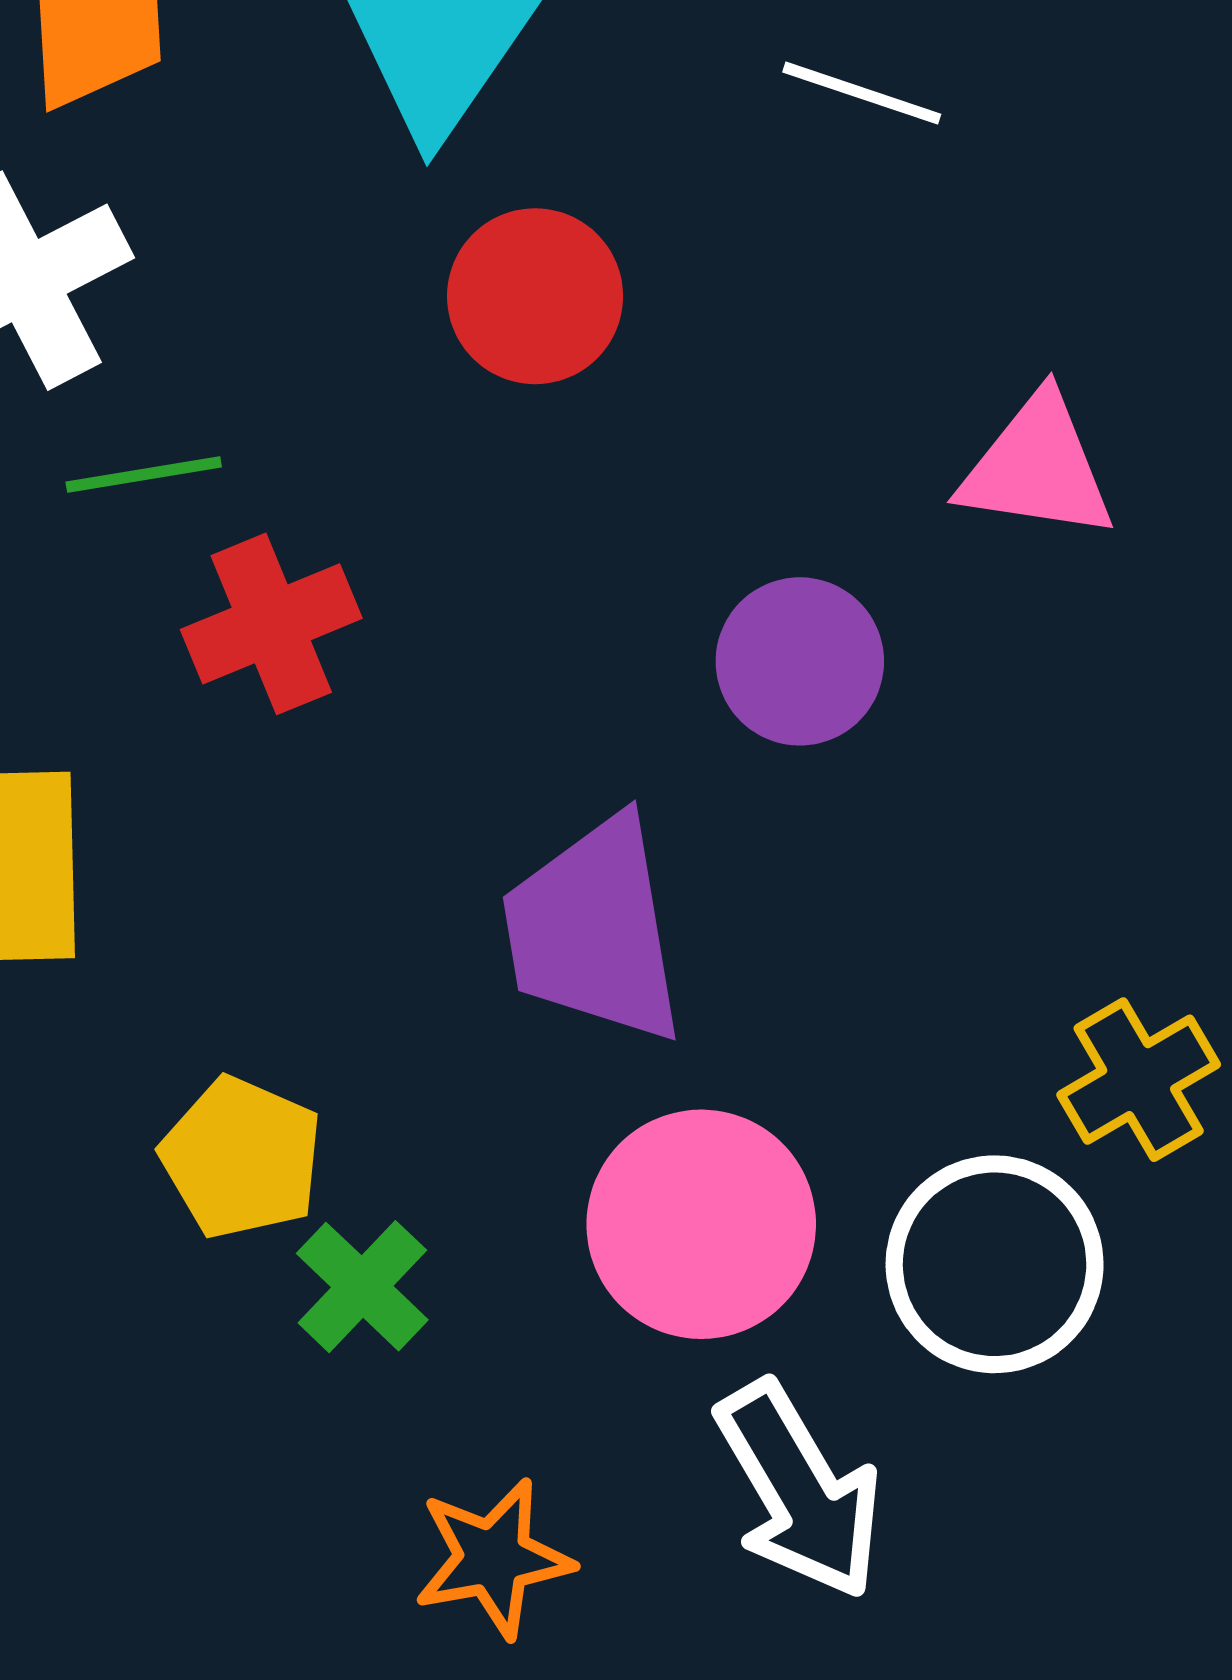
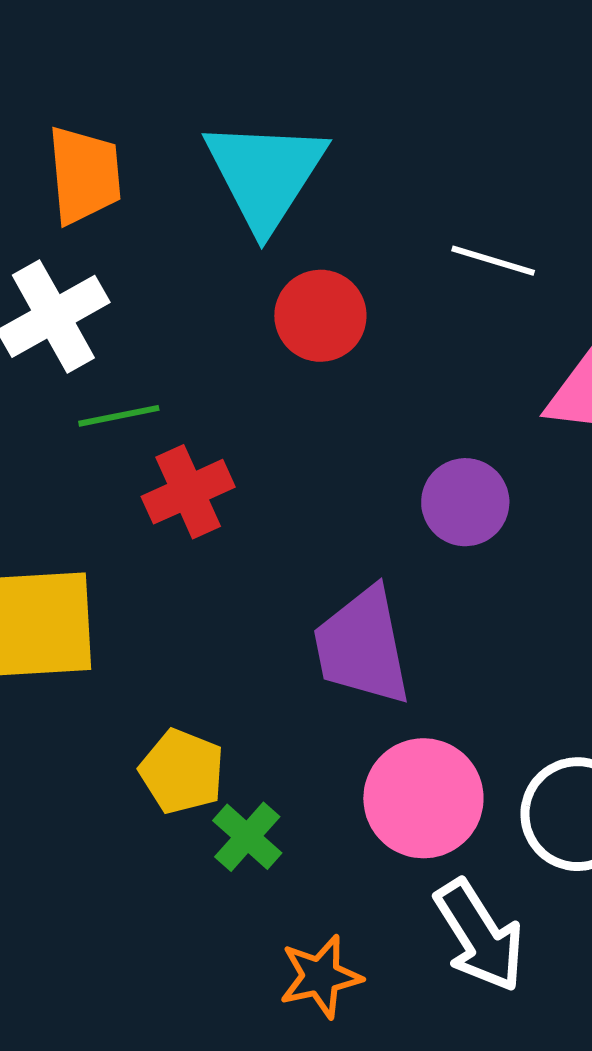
white line: (862, 93) -> (493, 261), moved

